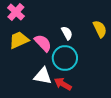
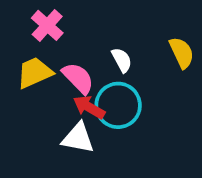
pink cross: (16, 12) -> (47, 25), moved
red arrow: (63, 84) -> (89, 107), moved

